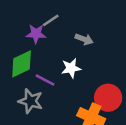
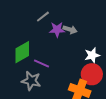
purple star: (36, 34) -> (57, 30), moved
white star: (71, 68) -> (92, 55), moved

